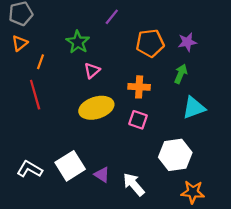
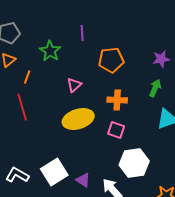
purple line: (112, 17) -> (82, 33), moved, turned -42
green star: (78, 42) -> (50, 51), moved
orange pentagon: (150, 43) -> (111, 60), moved
white hexagon: (175, 155) -> (134, 163), moved

